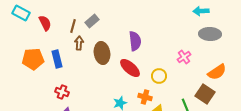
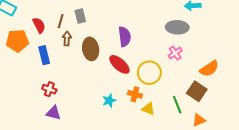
gray rectangle: (92, 21) -> (80, 16), turned -64
red semicircle: (45, 23) -> (39, 25), moved
gray ellipse: (210, 34) -> (177, 27), moved
orange pentagon: (33, 59) -> (17, 41), moved
yellow circle: (159, 76) -> (149, 73), size x1.5

